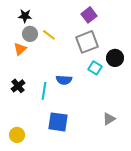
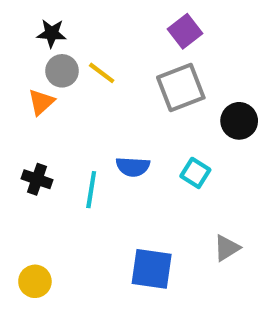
cyan square: (95, 68) -> (195, 173), moved
black cross: (18, 86) -> (37, 179), turned -32
blue square: (58, 122) -> (152, 269), moved

